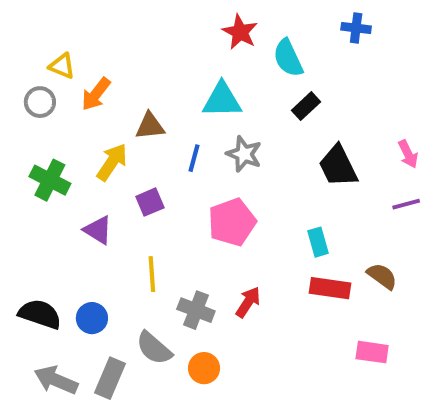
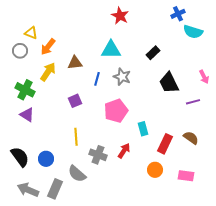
blue cross: (356, 28) -> (178, 14), turned -32
cyan semicircle: (288, 58) -> (193, 32), moved, turned -48
yellow arrow: (112, 162) -> (48, 72), moved
purple line: (406, 204) -> (193, 102), moved
purple triangle: (98, 230) -> (27, 115), moved
cyan rectangle: (318, 242) -> (143, 129), moved
red rectangle: (330, 288) -> (165, 144), turned -72
black semicircle: (40, 314) -> (20, 157), turned 35
orange circle: (204, 368) -> (155, 170), moved

